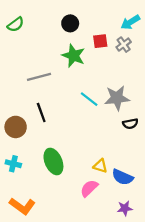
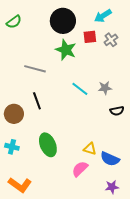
cyan arrow: (130, 22) -> (103, 16), moved
black circle: (70, 23) -> (63, 21), size x1.6
gray line: (39, 77) -> (35, 69), turned 30
gray star: (117, 98) -> (105, 88), size x0.6

